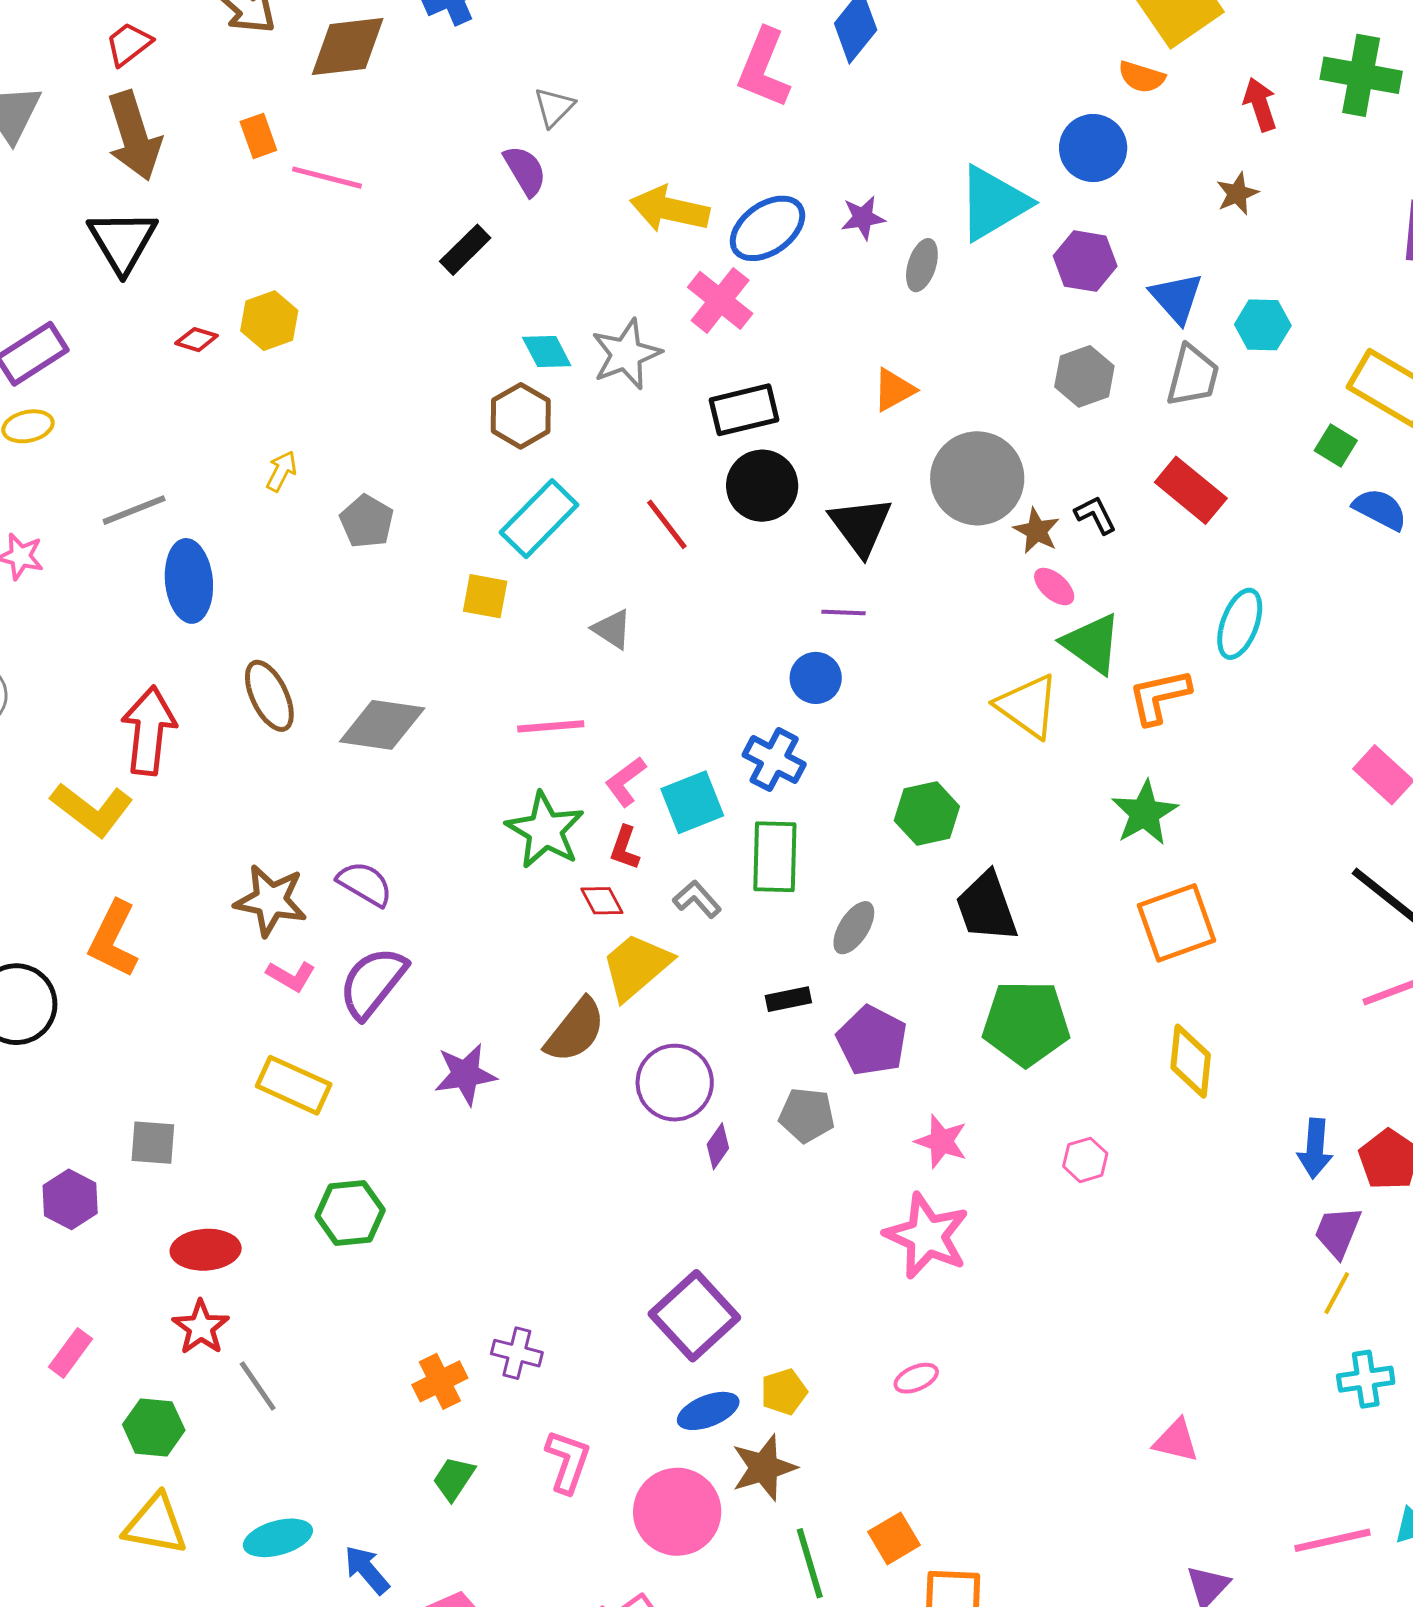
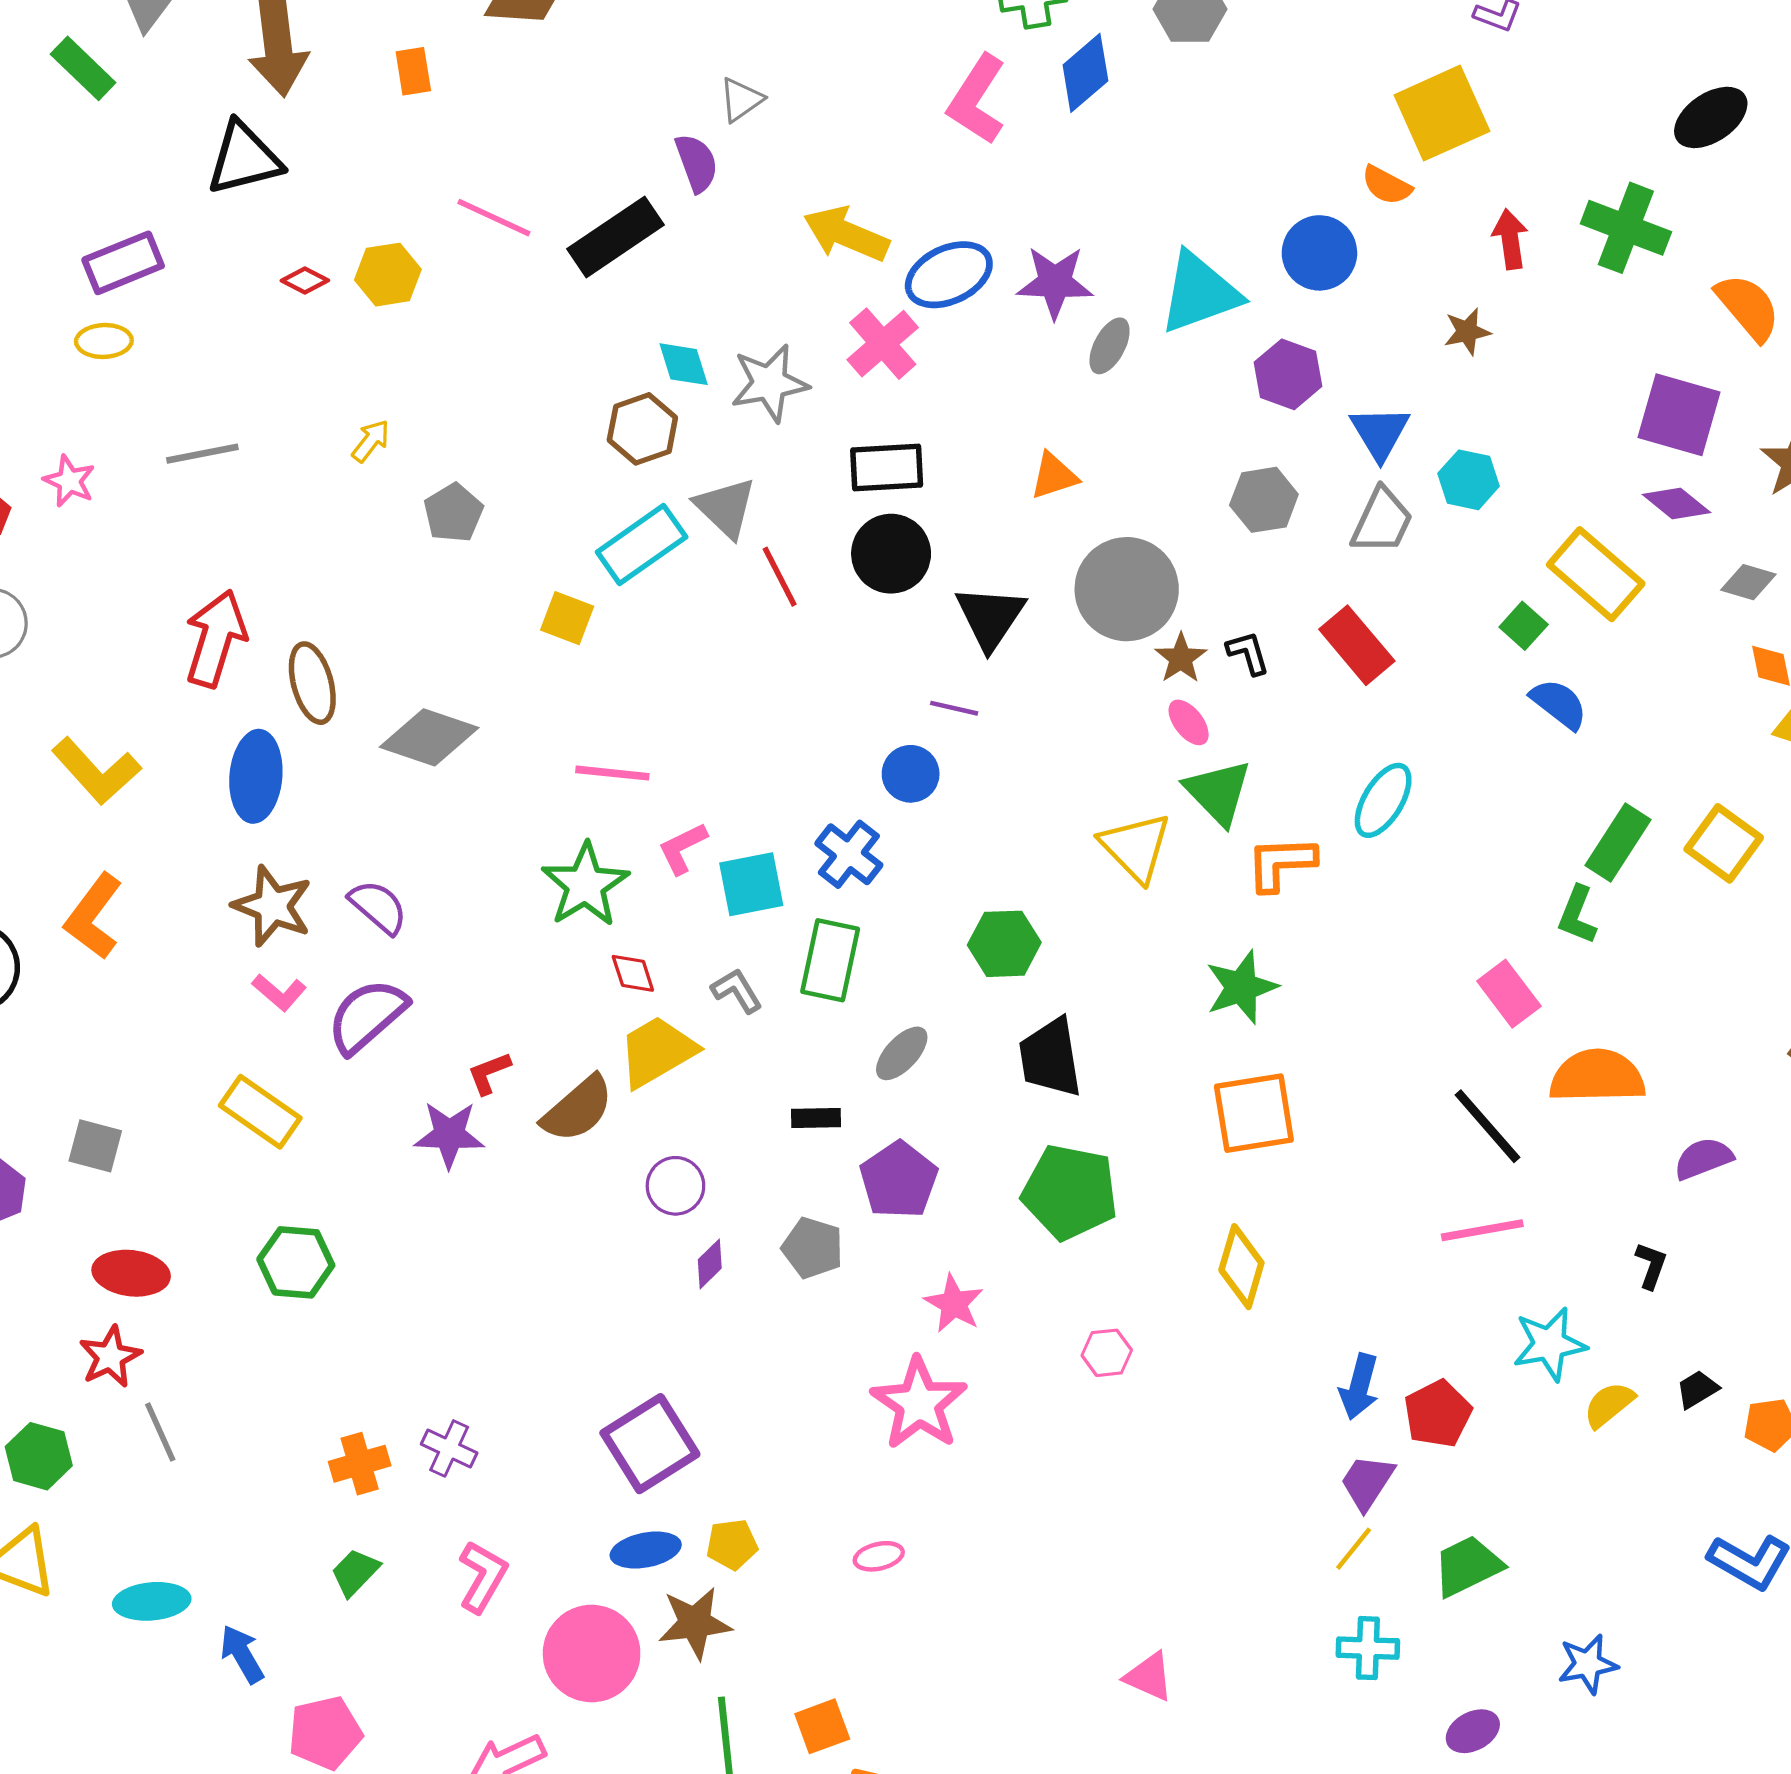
pink line: (327, 178) -> (494, 218), moved
purple star: (863, 218) -> (1055, 282), size x1.5
black triangle: (122, 241) -> (244, 158), turned 36
black rectangle: (465, 250) -> (615, 237), size x1.6
blue ellipse: (189, 581) -> (256, 776), moved
gray triangle: (612, 629) -> (726, 508), moved, size x1.4
red arrow: (149, 731) -> (216, 639), moved
red L-shape: (625, 848) -> (489, 1073), moved, turned 39
purple circle: (675, 1083) -> (675, 1186), size x0.7

